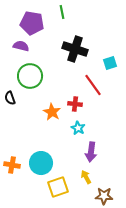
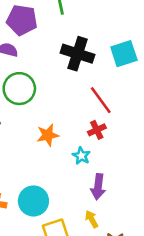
cyan square: (110, 63) -> (124, 54), moved, size x1.5
red cross: (75, 104) -> (97, 130), moved, turned -32
orange star: (52, 112) -> (48, 135), turned 30

